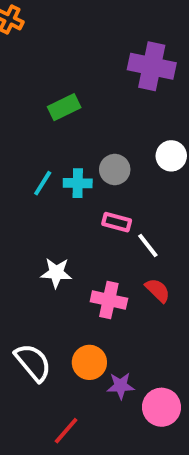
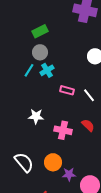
gray circle: (115, 169) -> (40, 52), moved
cyan cross: (78, 183) -> (47, 70), turned -32
white line: (148, 245) -> (89, 95), moved

